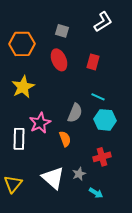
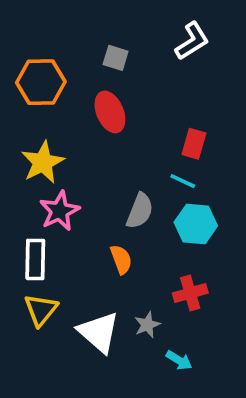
red rectangle: (93, 62) -> (194, 144), moved
pink star: (40, 123) -> (60, 211), moved
yellow triangle: (13, 184) -> (41, 310), moved

